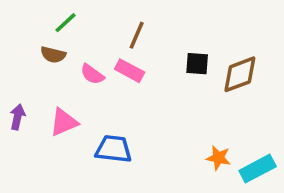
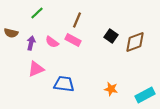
brown semicircle: (53, 55) -> (11, 33), moved
black square: (197, 64) -> (111, 36), turned 32
purple arrow: (18, 117) -> (31, 43), moved
orange star: (218, 158) -> (111, 89), moved

